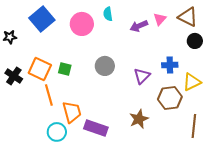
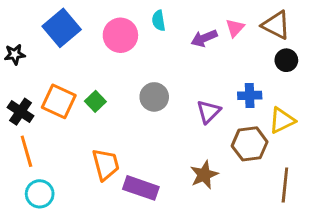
green square: (65, 69) -> (95, 101), turned 32
orange line: (49, 95) -> (26, 151), moved
cyan circle: (57, 132) -> (40, 194), moved

